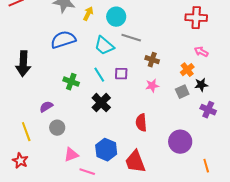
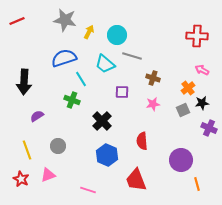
cyan line: (99, 75) -> (81, 79), moved
purple semicircle: (46, 107) -> (37, 116), moved
blue hexagon: (106, 150) -> (107, 155), moved
pink triangle: (71, 155) -> (48, 175), moved
orange line: (206, 166) -> (197, 184), moved

